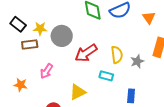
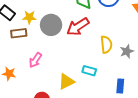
red arrow: (86, 53) -> (78, 27), moved
cyan rectangle: (106, 76) -> (89, 71), moved

